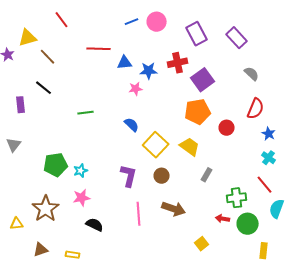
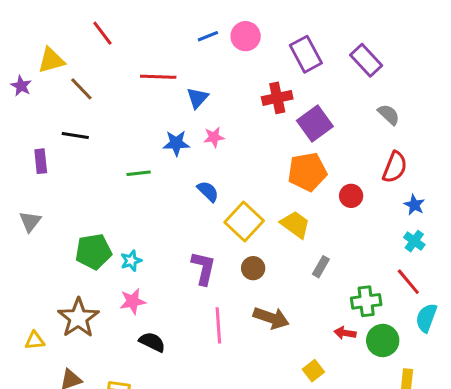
blue triangle: (125, 63) -> (197, 98), turned -42
blue star: (149, 71) -> (176, 143), moved
black line: (44, 88) -> (75, 136), turned -30

